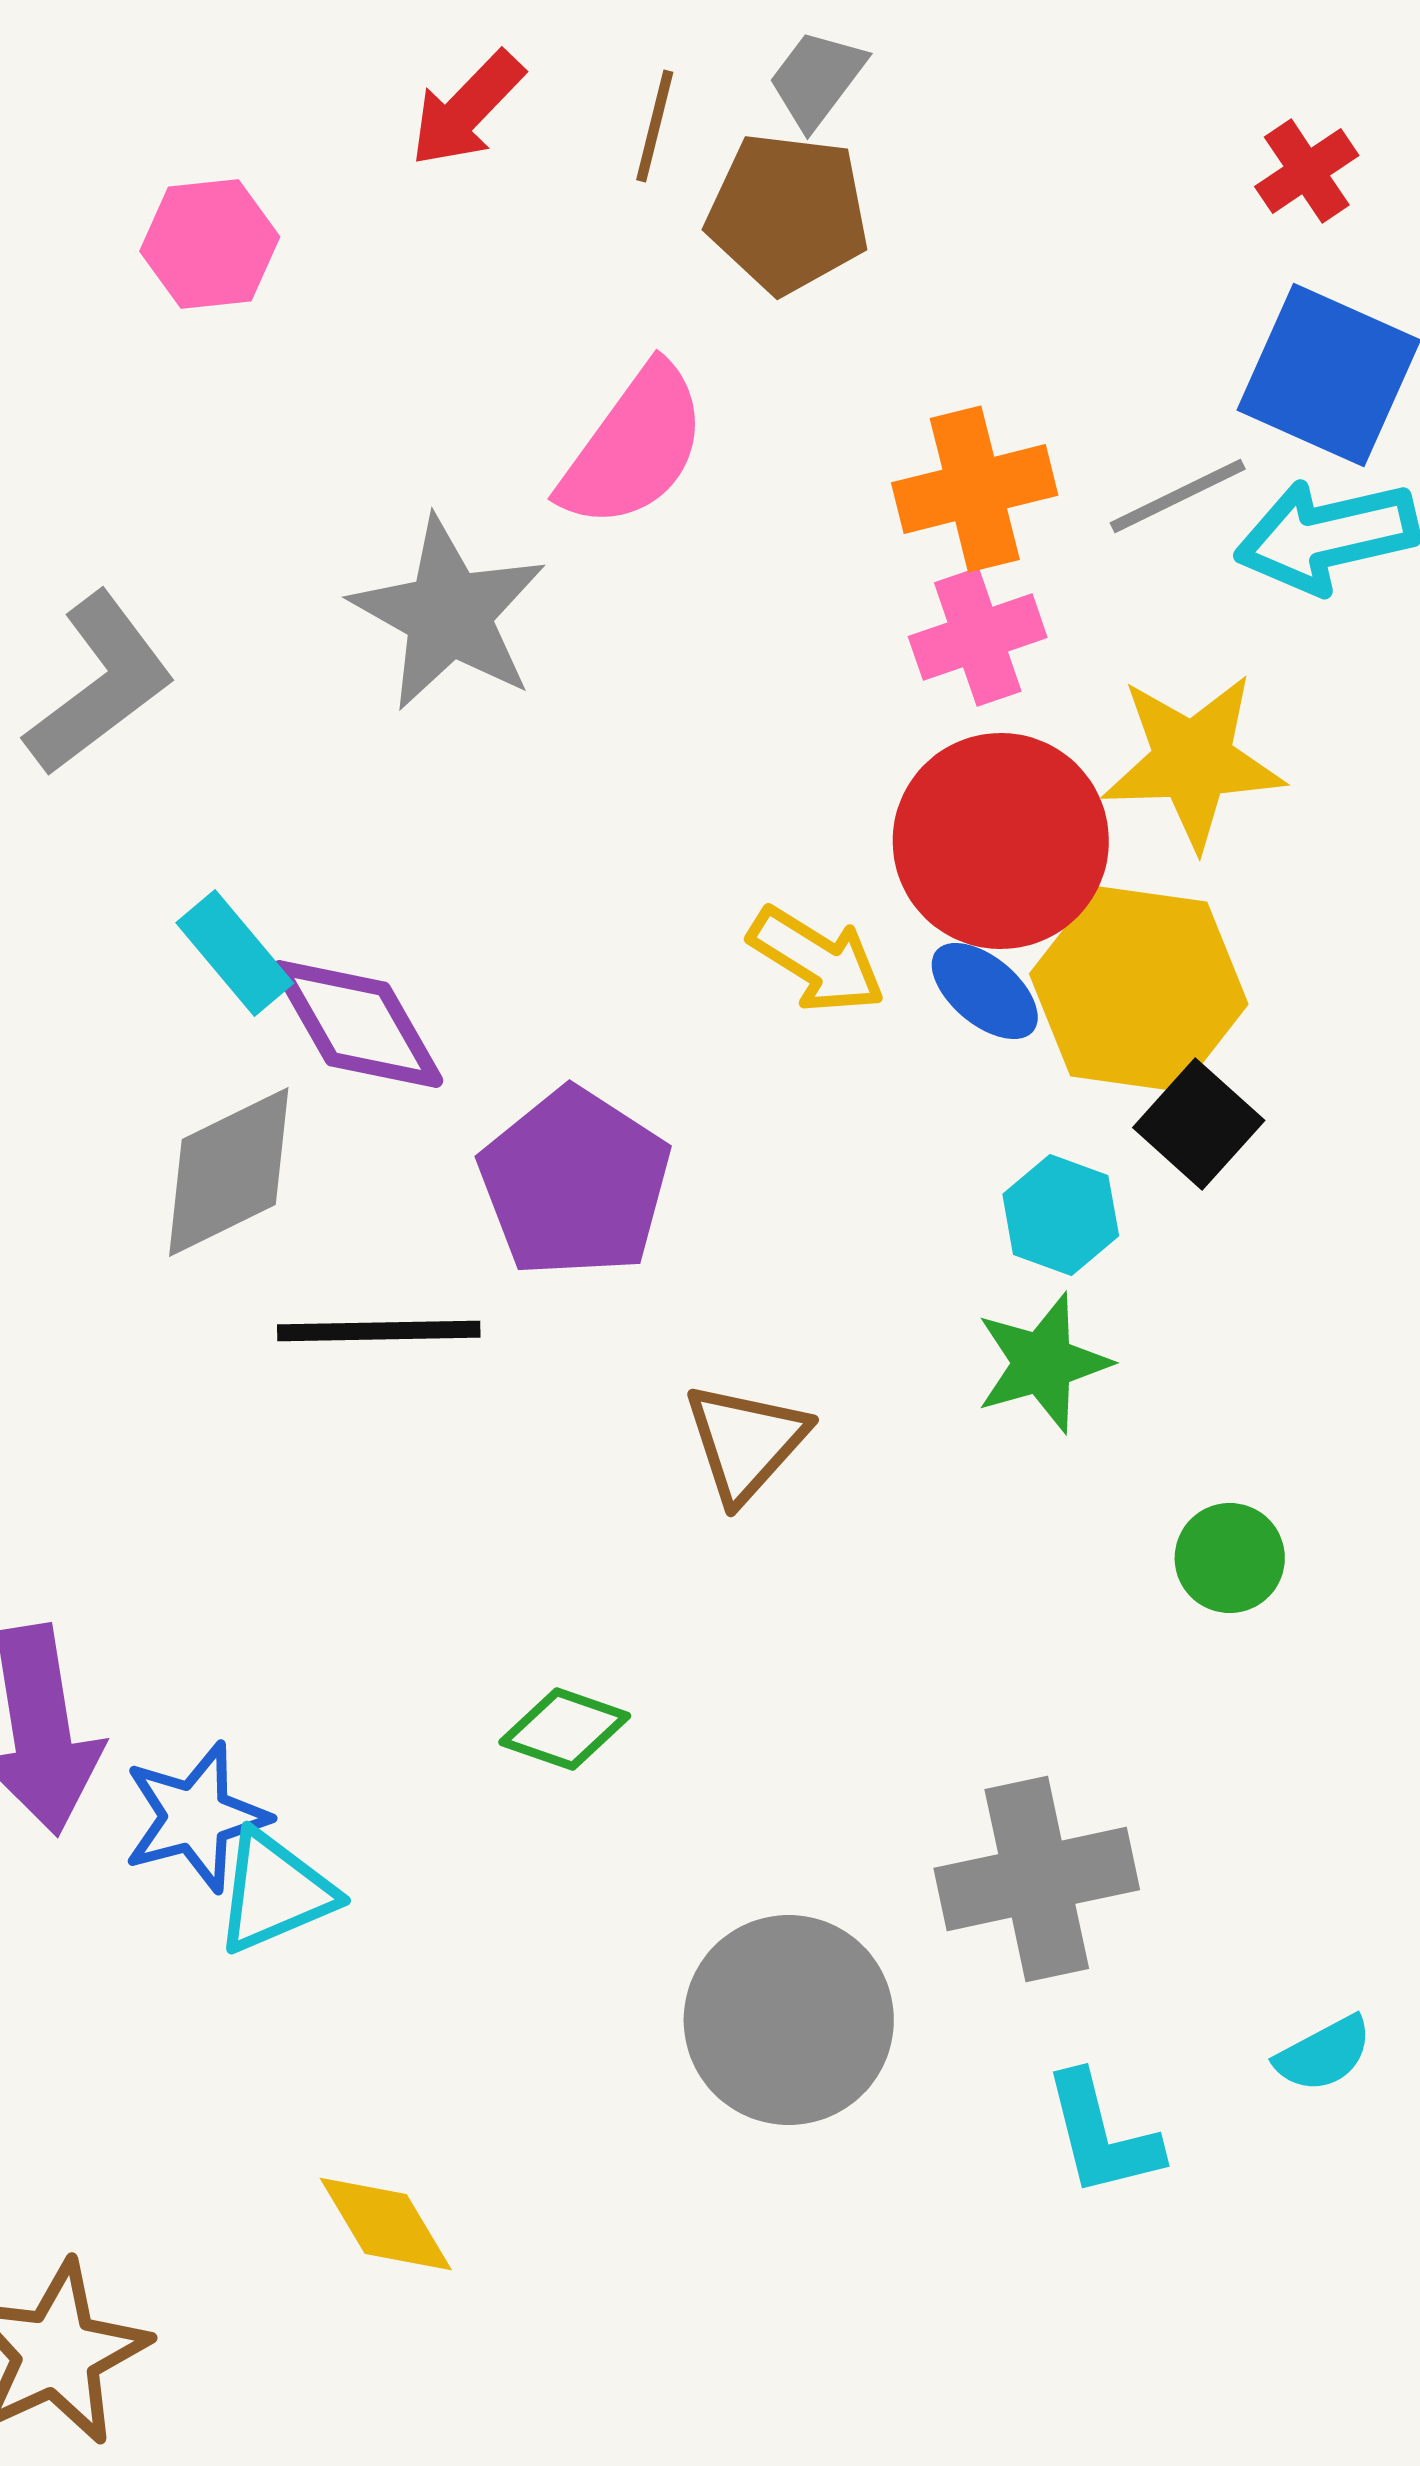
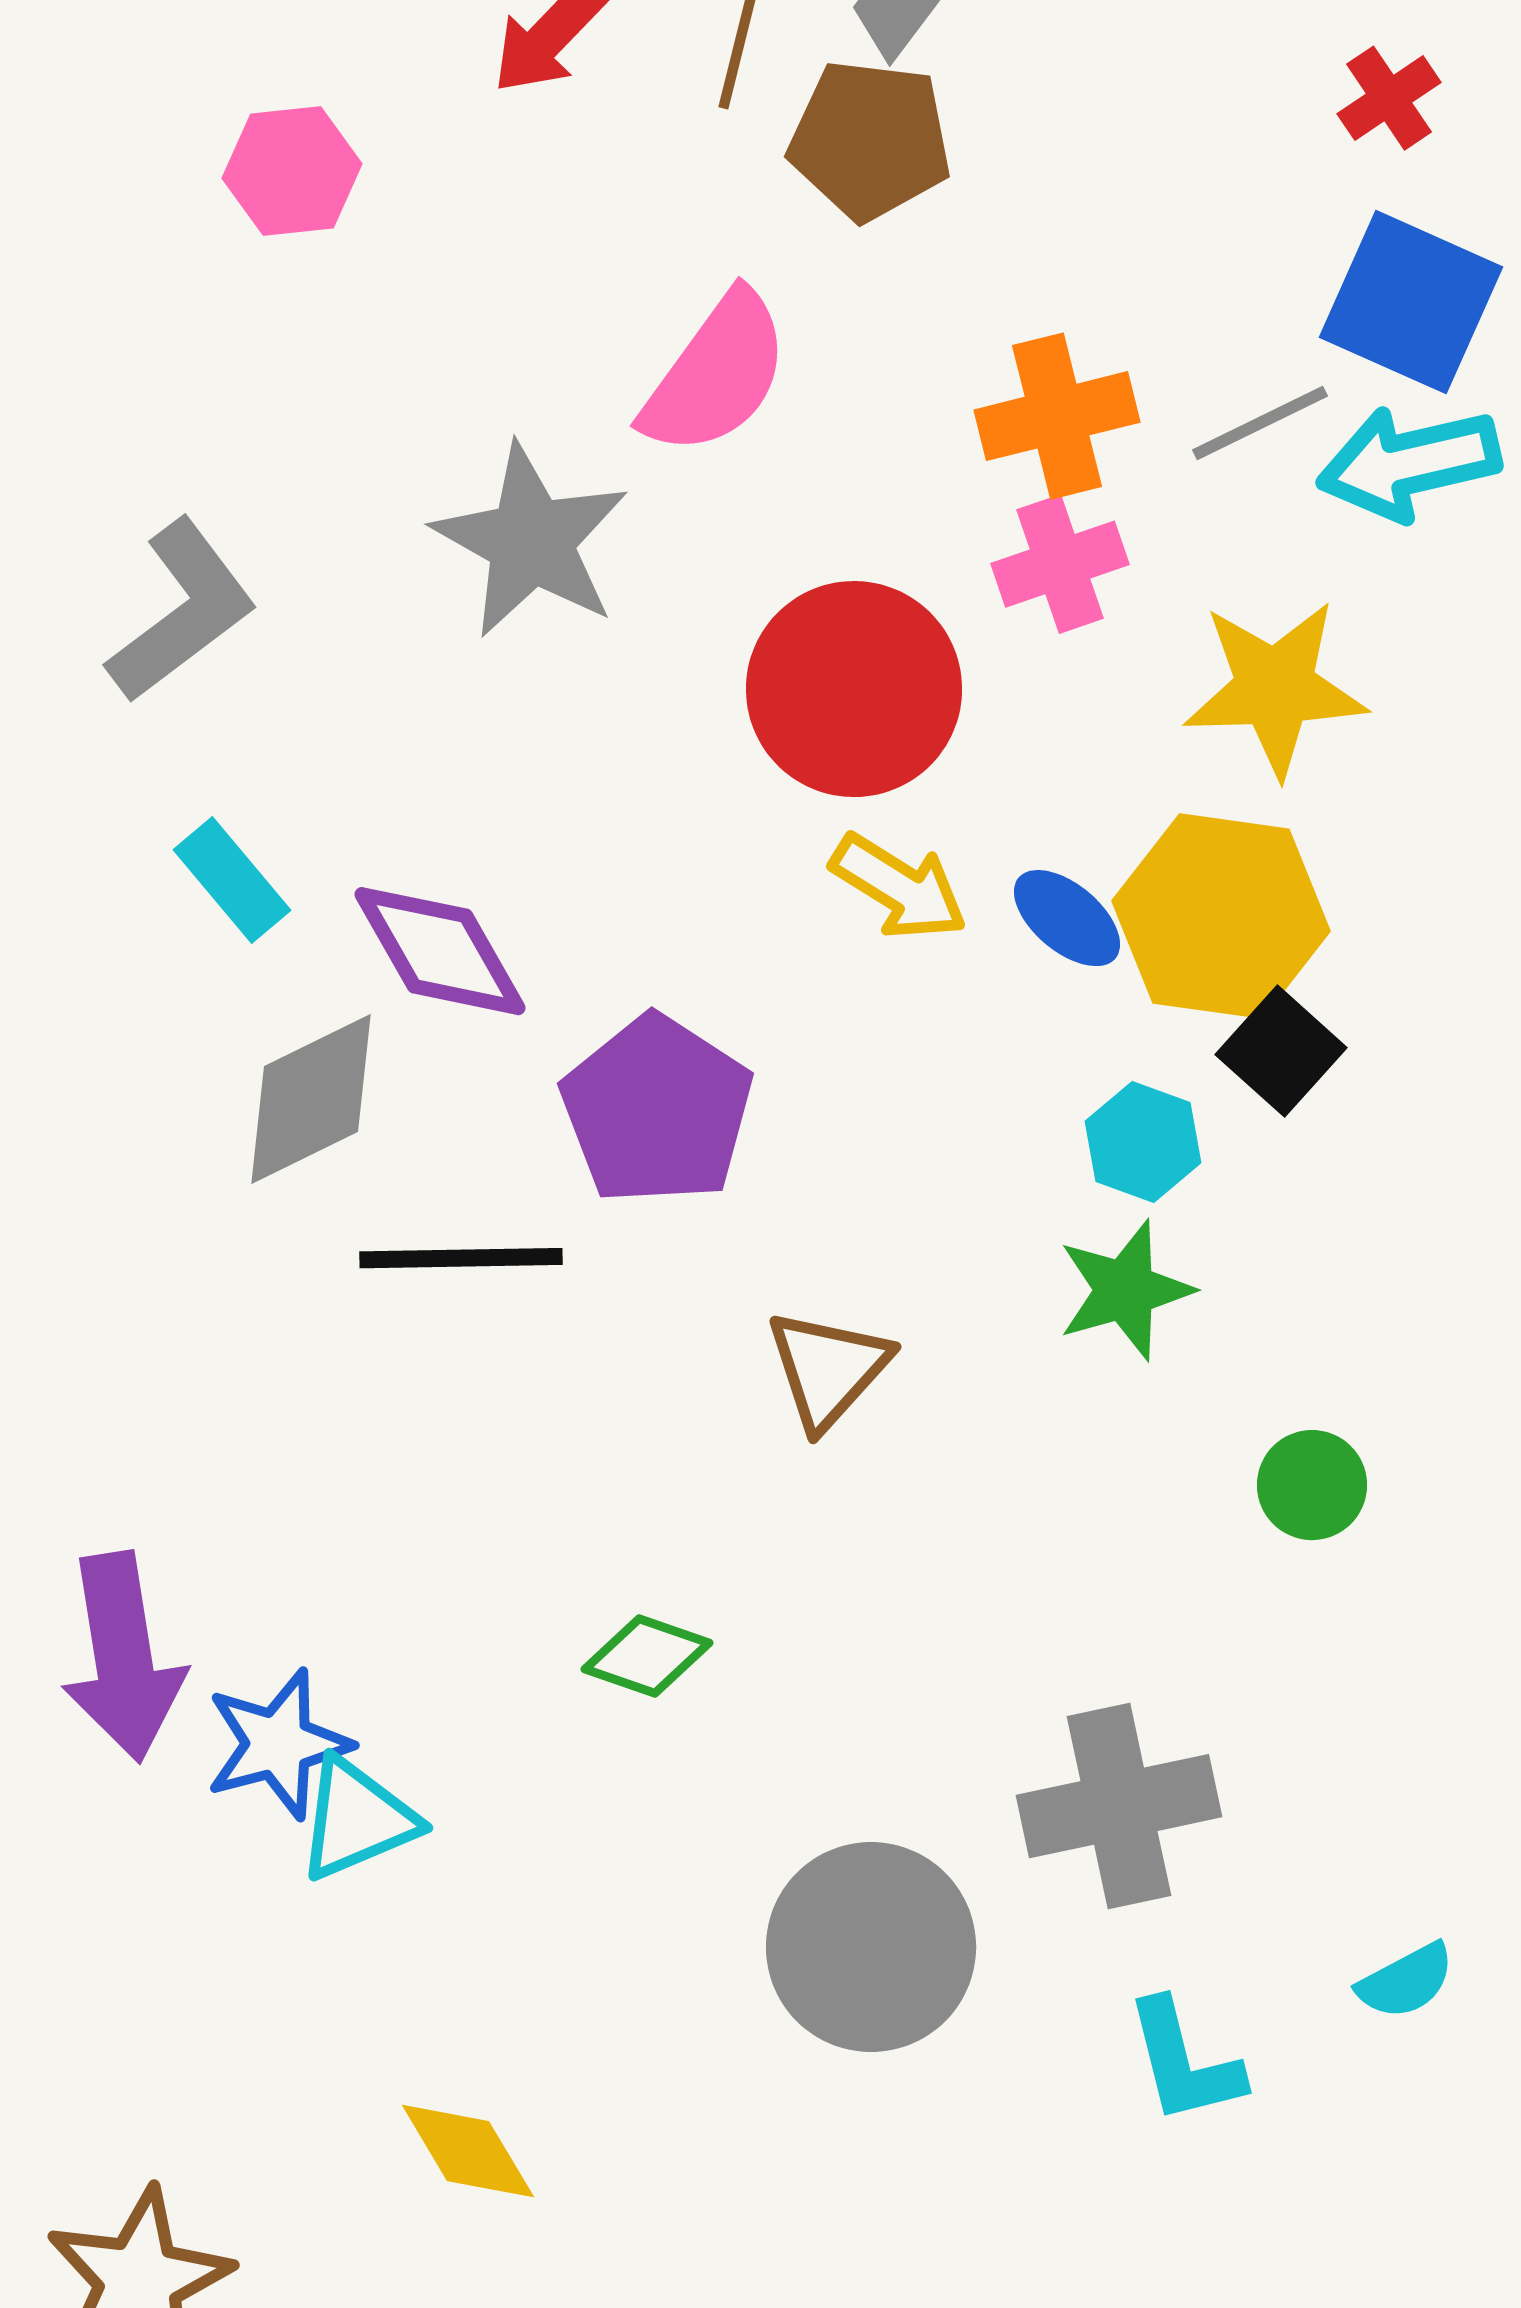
red circle: (1001, 841) -> (854, 689), moved
cyan rectangle: (235, 953) -> (232, 880), moved

